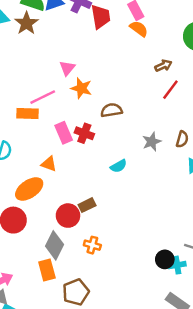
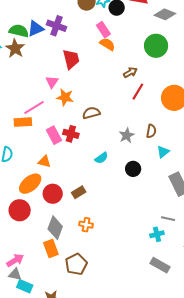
red trapezoid: (101, 17) -> (71, 59), moved
red circle: (68, 216) -> (53, 194), moved
black circle: (165, 259) -> (133, 169), moved

